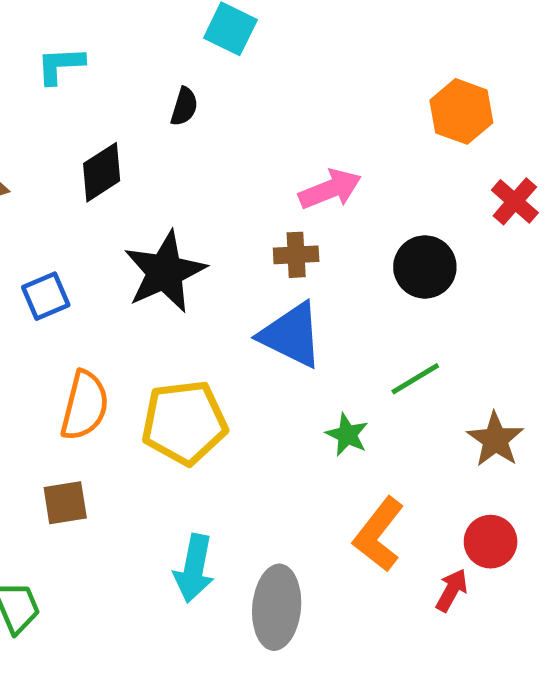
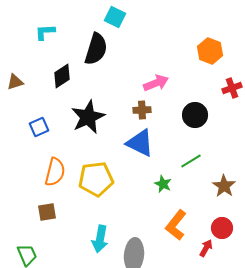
black semicircle: (184, 107) -> (96, 49), size x2.0
red cross: (515, 201) -> (232, 88), turned 30

